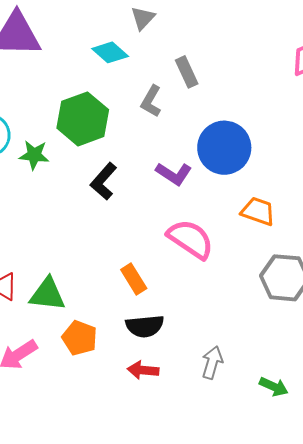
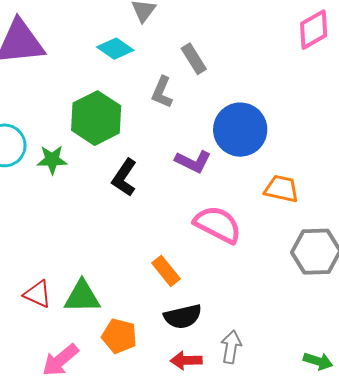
gray arrow: (212, 362) -> (231, 347), moved

